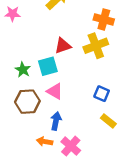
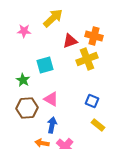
pink star: (13, 14) -> (24, 31), moved
red triangle: (63, 46) -> (70, 41), moved
cyan square: (48, 66) -> (45, 65), moved

